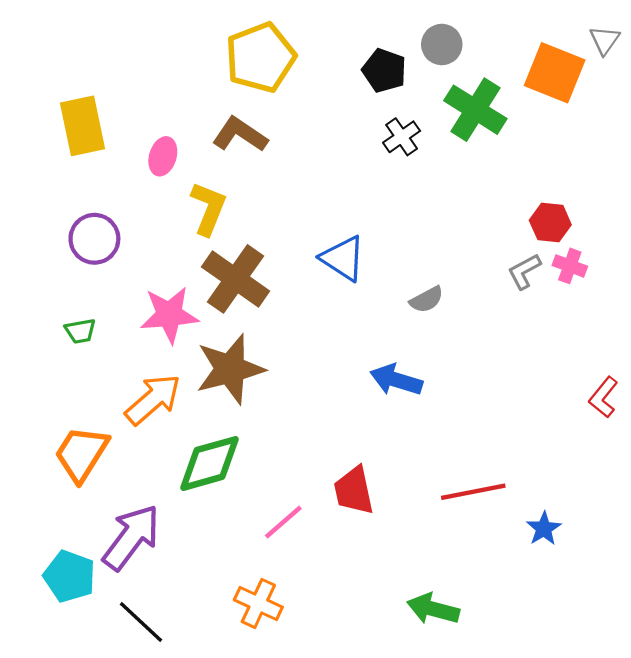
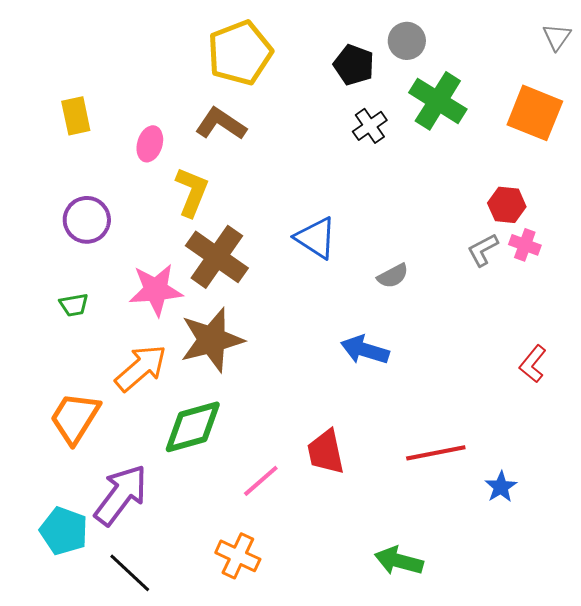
orange square: (555, 73) -> (535, 113), moved
yellow rectangle: (82, 126) -> (76, 116), size x0.7
red L-shape: (603, 397) -> (533, 364), moved

